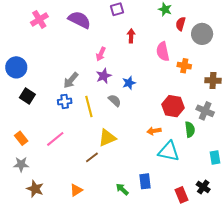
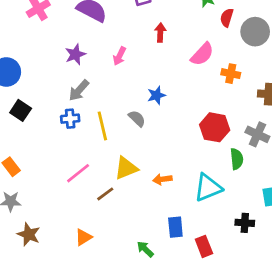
pink semicircle: (163, 52) -> (202, 54), turned -126
purple star: (104, 76) -> (75, 54), moved
orange arrow: (154, 131) -> (162, 179), moved
pink line: (55, 139) -> (78, 173), moved
cyan triangle: (169, 151) -> (208, 188), turned -35
black cross: (203, 187) -> (245, 223), moved, turned -32
green arrow: (122, 189) -> (145, 249), moved
red rectangle: (182, 195) -> (204, 246), moved

